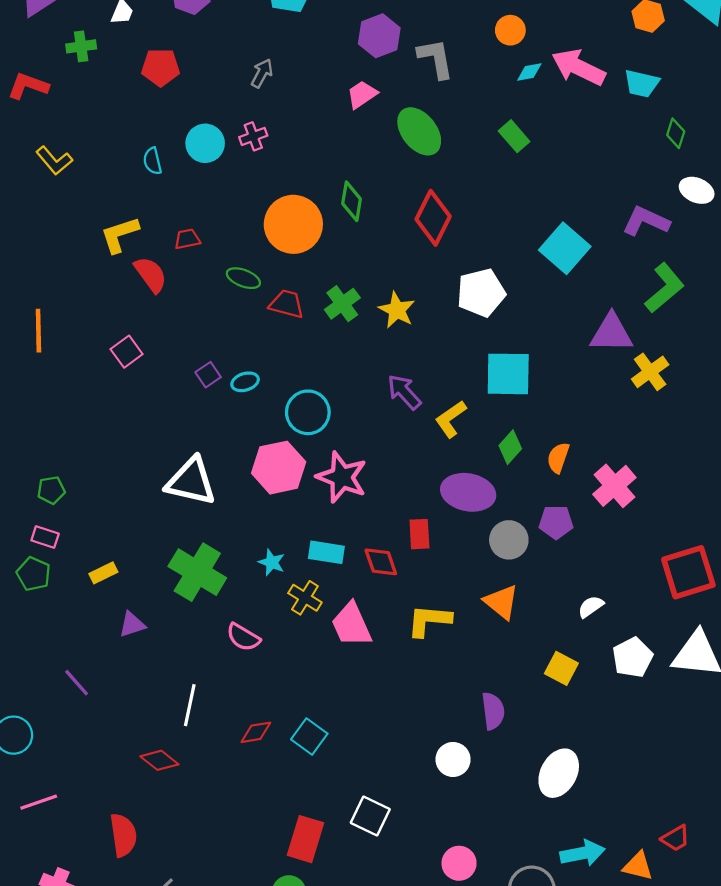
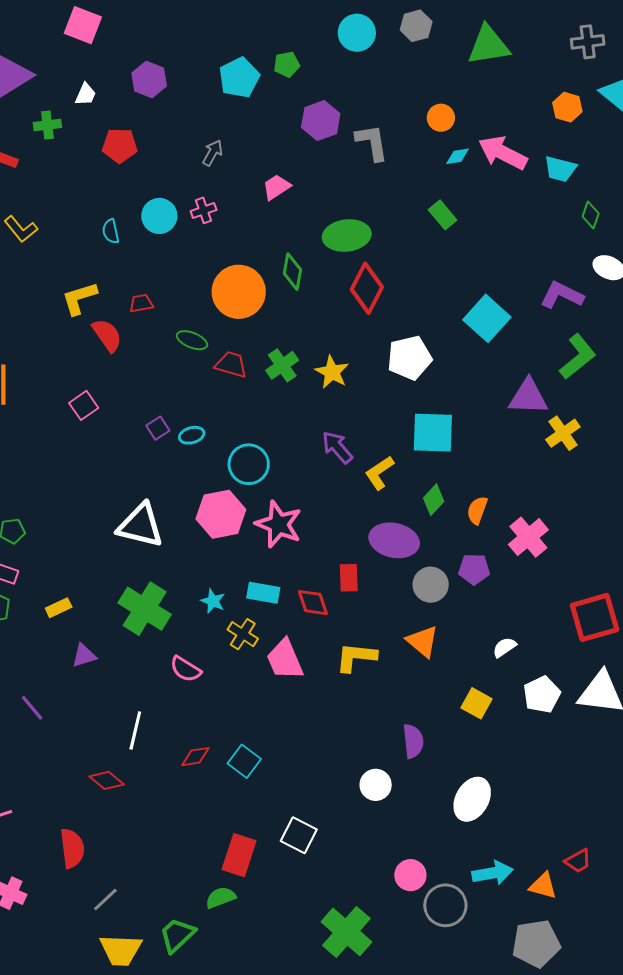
pink trapezoid: (362, 94) -> (276, 187), moved
green ellipse: (419, 131) -> (347, 236), moved, turned -60
pink circle: (459, 863) -> (410, 875), moved

